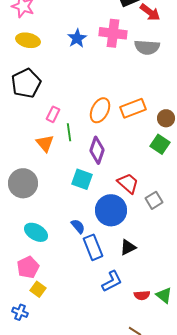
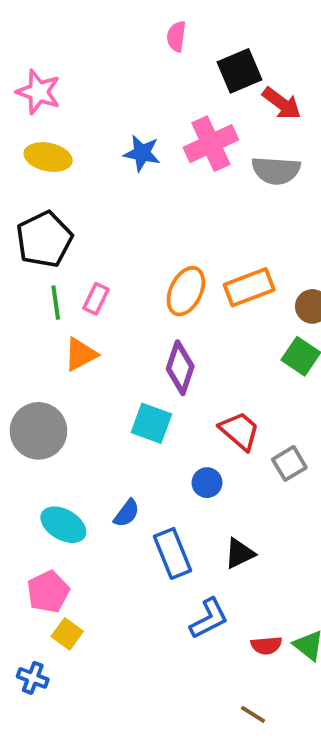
pink cross: (113, 33) -> (211, 144), turned -32
blue star: (77, 38) -> (142, 153), turned -30
green line: (69, 132) -> (56, 303), moved
orange triangle: (45, 143) -> (81, 354), turned 42
blue circle: (111, 210) -> (207, 483), size x0.5
blue semicircle: (78, 226) -> (127, 513), moved, turned 77

